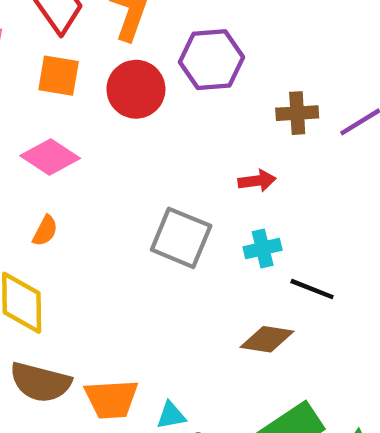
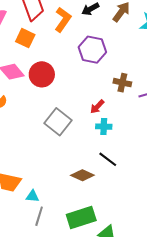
red circle: (136, 89) -> (42, 74), moved
red arrow: (257, 181) -> (97, 107), turned 126
cyan cross: (263, 249) -> (104, 127), moved

